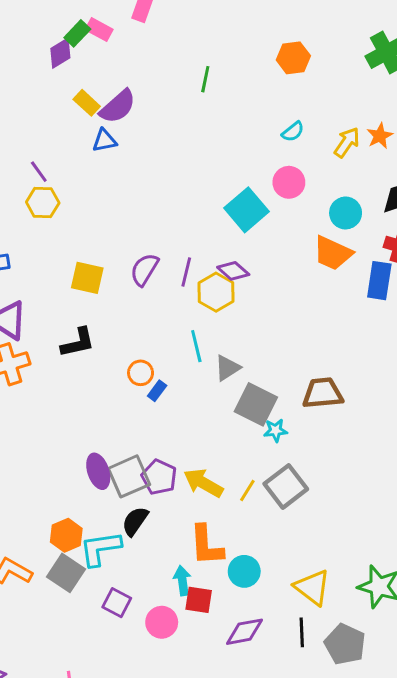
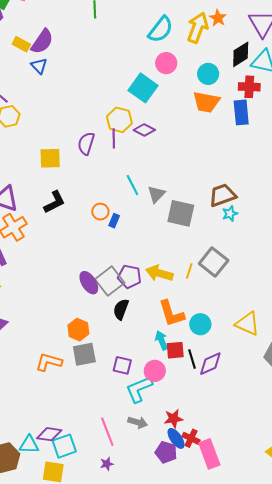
cyan semicircle: (293, 132) -> (161, 29), size x1.8
blue triangle: (104, 141) -> (39, 66), turned -48
yellow arrow: (347, 142) -> (198, 28), size x1.4
yellow hexagon: (216, 292) -> (119, 120), moved
cyan star: (276, 430) -> (230, 214), moved
cyan L-shape: (100, 549) -> (139, 389), moved
gray square: (66, 573) -> (84, 354), turned -30
black line: (302, 632) -> (192, 359), moved

